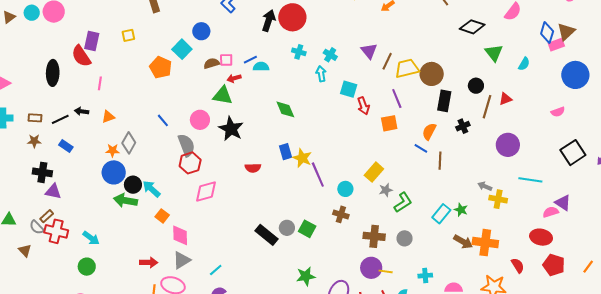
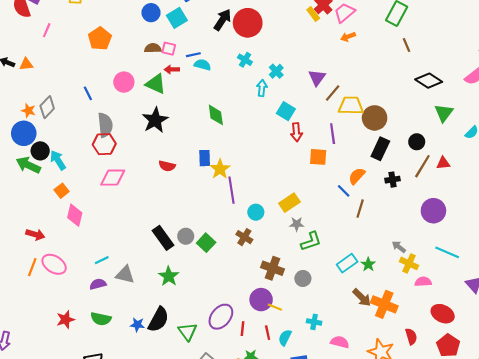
cyan square: (182, 49) -> (177, 18), moved
pink line: (100, 83) -> (47, 30), moved
orange triangle: (108, 117) -> (26, 64), moved
pink circle: (200, 120) -> (124, 82), moved
pink semicircle: (551, 212) -> (423, 282), moved
gray triangle: (182, 260) -> (125, 275), moved, turned 30
green star: (306, 276) -> (169, 276), moved, turned 30

